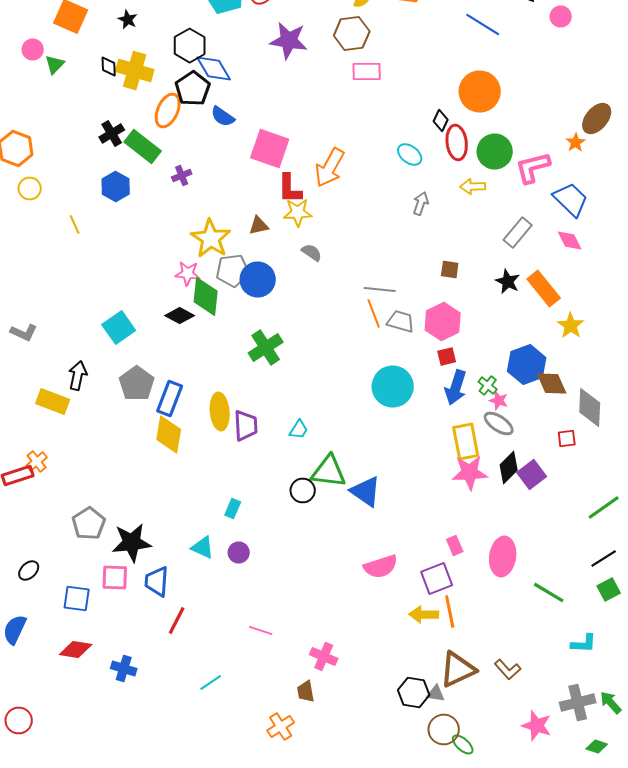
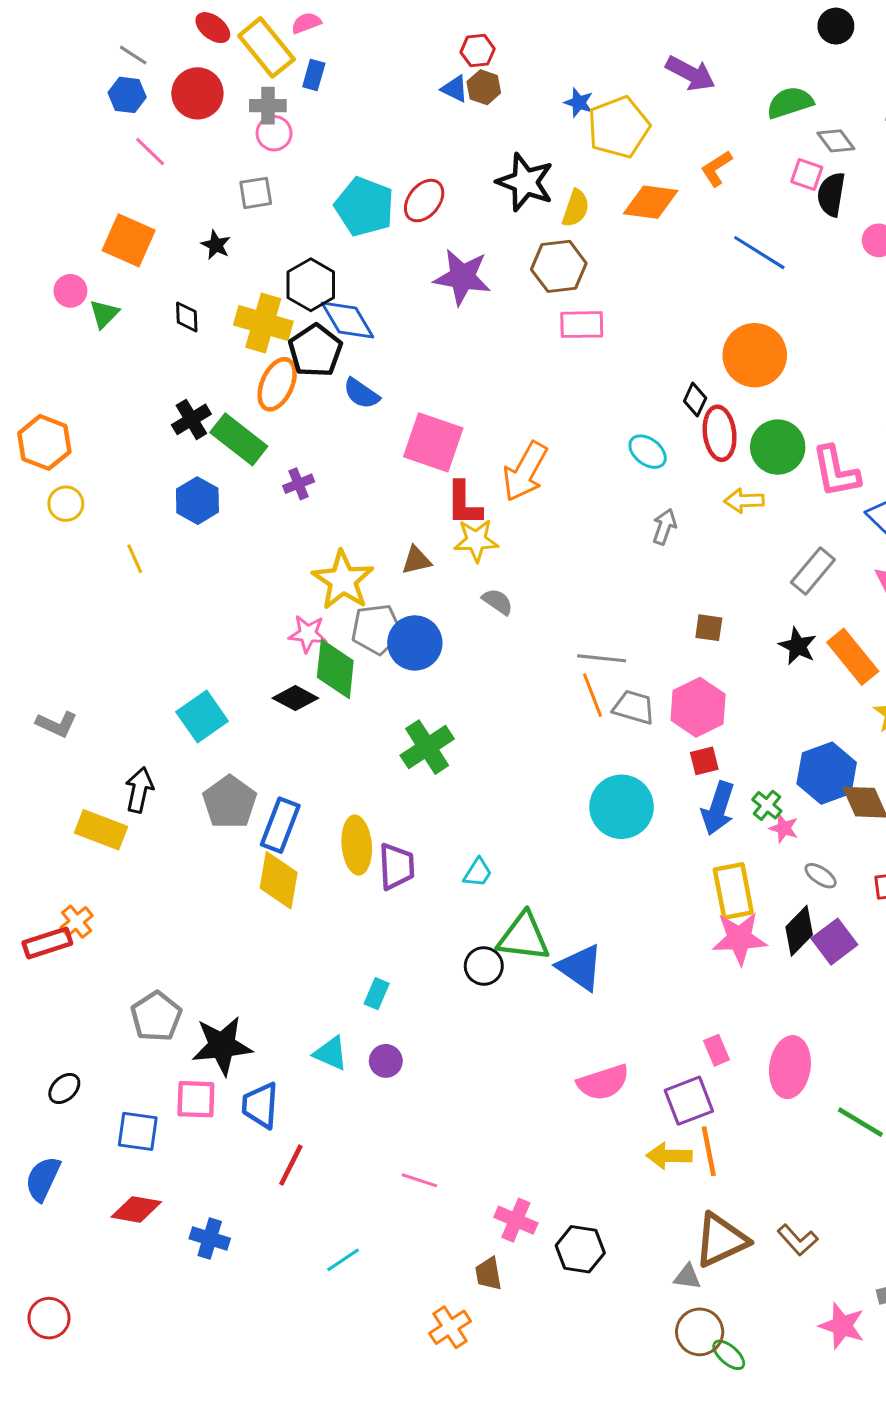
yellow cross: (135, 70) -> (263, 323), moved
pink L-shape: (533, 168) -> (836, 472), turned -87
gray ellipse: (499, 424) -> (821, 876), moved, size x0.7
black hexagon: (414, 692) -> (580, 1249), moved

